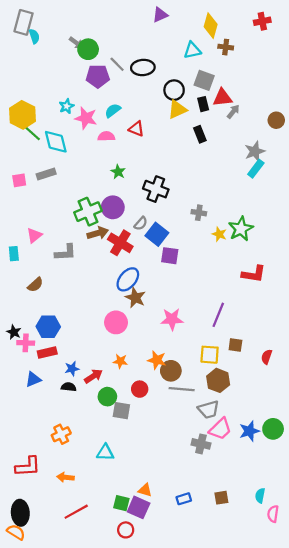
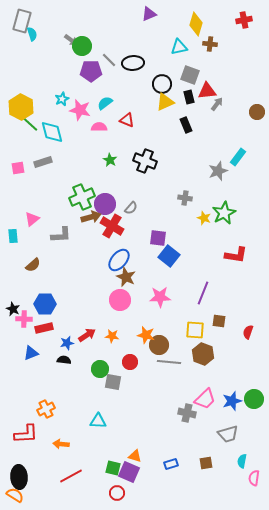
gray star: (255, 151) -> (218, 171), moved
black cross: (156, 189) -> (145, 161), moved
purple circle: (113, 207) -> (105, 204), moved
blue square: (157, 234) -> (169, 256), moved
pink circle: (116, 322) -> (120, 300), moved
red arrow: (93, 376) -> (87, 335), moved
gray trapezoid: (208, 410) -> (228, 434), moved
orange cross: (61, 434) -> (46, 409), moved

